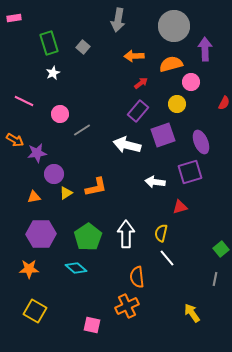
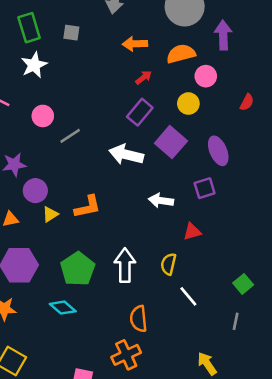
gray square: (83, 47) -> (71, 33), turned -32
white star: (53, 73) -> (34, 65), size x1.5
purple square: (163, 135) -> (171, 142), turned -30
purple square: (190, 172) -> (205, 188), size x0.7
white line: (167, 258) -> (188, 296), moved

